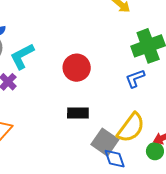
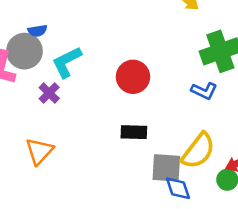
blue L-shape: (135, 78) -> (204, 91), turned -135
gray square: (105, 142) -> (166, 168), turned -32

